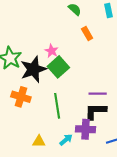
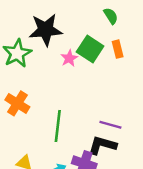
green square: (58, 67) -> (90, 49), moved, turned -30
black star: (33, 69) -> (46, 30), moved

